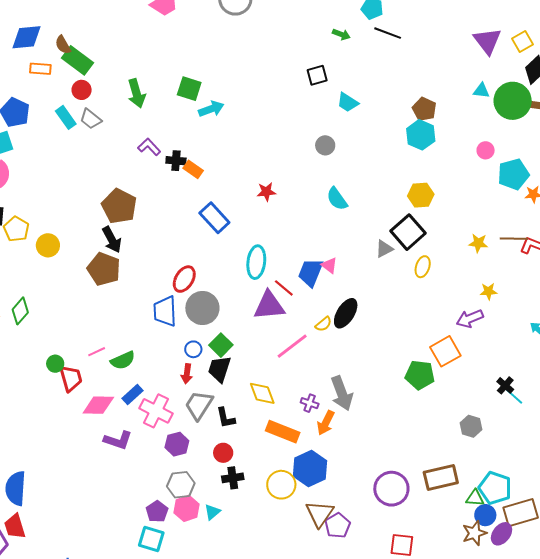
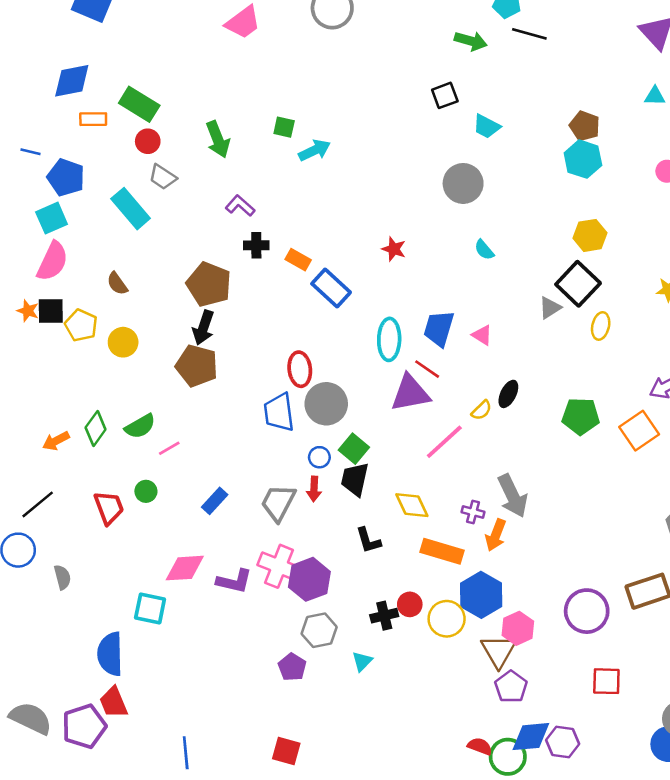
green arrow: (341, 34) -> (471, 41), size x1.4
brown semicircle: (63, 45) -> (117, 284), moved
green square: (189, 89) -> (284, 127), size x0.7
cyan rectangle: (66, 117) -> (131, 209), moved, size x1.4
gray circle: (325, 145) -> (463, 183), size x1.6
black cross: (176, 161) -> (256, 245), moved
orange rectangle: (193, 169) -> (298, 260), moved
red star: (266, 192) -> (394, 249), turned 30
cyan semicircle: (337, 199) -> (484, 250), size x0.7
black arrow: (112, 240) -> (203, 328), turned 52
blue trapezoid: (311, 273) -> (439, 328), moved
red ellipse: (184, 279) -> (300, 369), turned -32
black ellipse: (346, 313) -> (508, 394), size x0.7
pink line: (97, 352) -> (169, 448), moved
green semicircle: (123, 360) -> (140, 426), moved
green pentagon: (420, 375) -> (581, 416), moved
red trapezoid: (71, 378) -> (109, 508), moved
blue rectangle: (133, 394) -> (215, 501), moved
pink diamond: (98, 405) -> (185, 568), moved
gray trapezoid: (199, 405) -> (278, 503), moved
pink cross: (156, 411) -> (279, 566), moved
purple hexagon: (177, 444) -> (309, 579), size x1.4
red circle: (223, 453) -> (410, 604), moved
pink hexagon: (186, 508) -> (518, 628), moved
purple pentagon: (338, 525) -> (511, 687), moved
cyan square: (151, 539) -> (150, 609), moved

